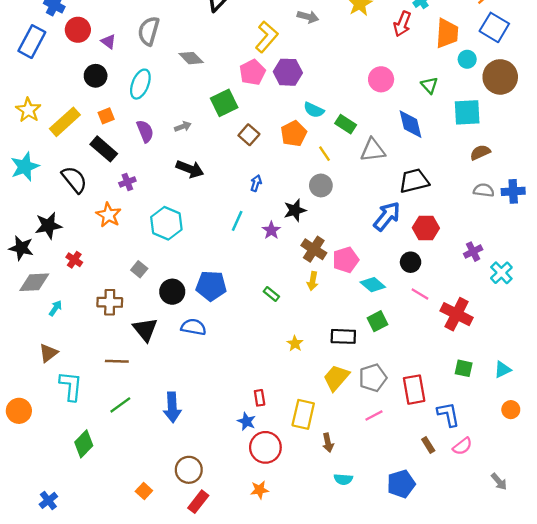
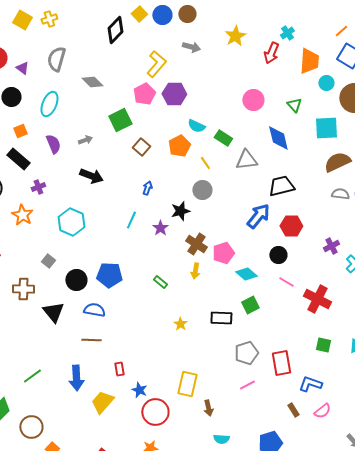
brown semicircle: (480, 152) -> (337, 162), size x1.5
brown line: (117, 361) -> (91, 340), moved
yellow trapezoid: (336, 378) -> (102, 402), moved
red rectangle: (260, 398) -> (119, 369), moved
blue L-shape: (448, 414) -> (310, 384), turned -60
brown circle: (189, 470) -> (31, 427), moved

